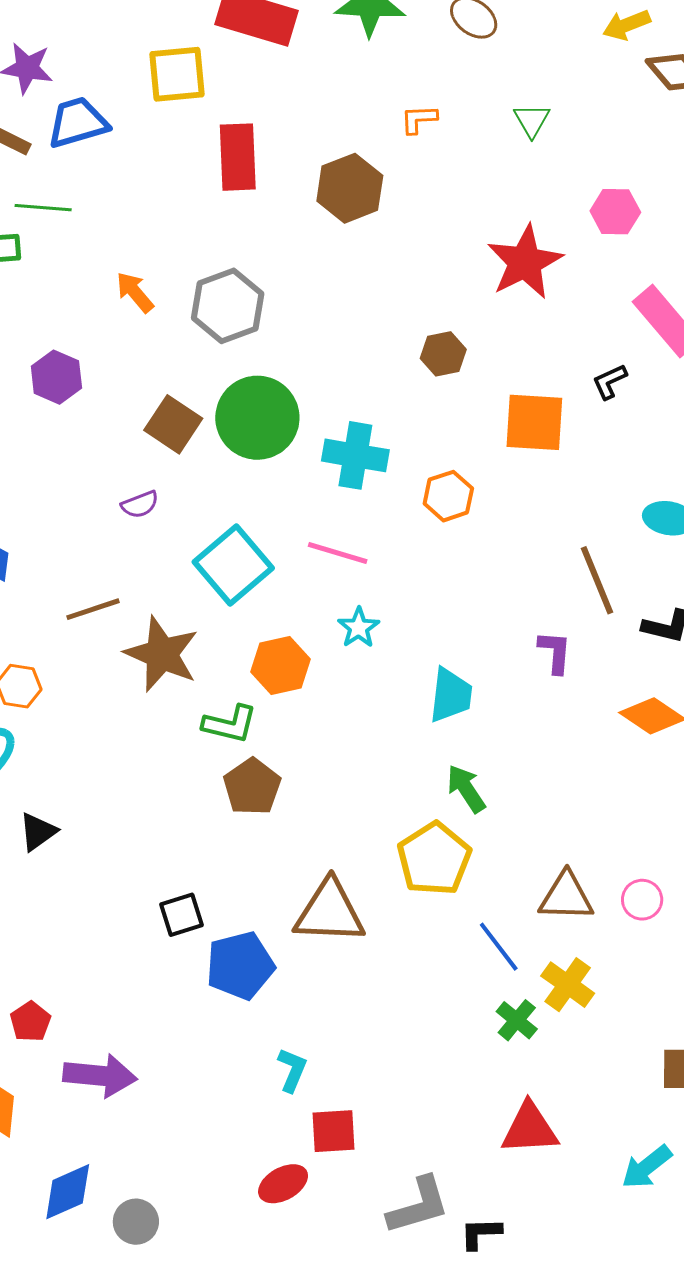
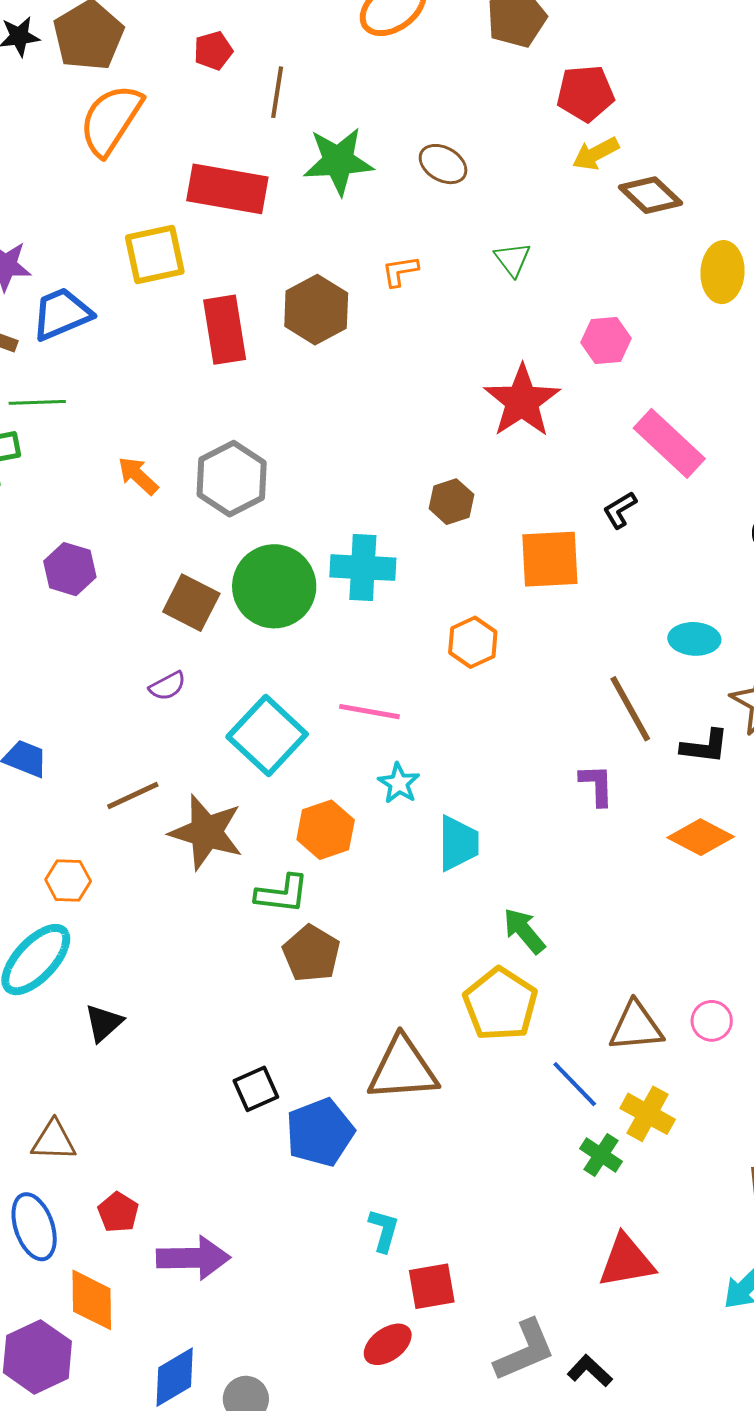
brown hexagon: (350, 188) -> (316, 310), moved
cyan cross: (355, 455) -> (363, 568), moved
cyan trapezoid: (451, 695) -> (458, 843), moved
black L-shape: (481, 1233) -> (590, 1371), turned 51

